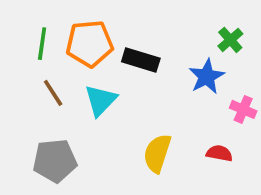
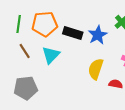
blue star: (207, 77) -> (98, 35), moved
yellow semicircle: (157, 153) -> (96, 69), moved

